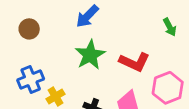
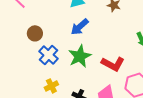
blue cross: (31, 79) -> (49, 55), moved, turned -30

